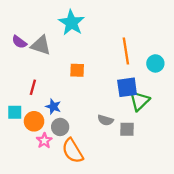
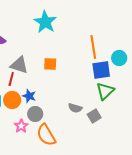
gray triangle: (41, 45) -> (19, 65), moved
blue square: (127, 87) -> (101, 70), moved
orange circle: (34, 121) -> (12, 100), moved
gray square: (127, 129) -> (94, 116), turned -32

